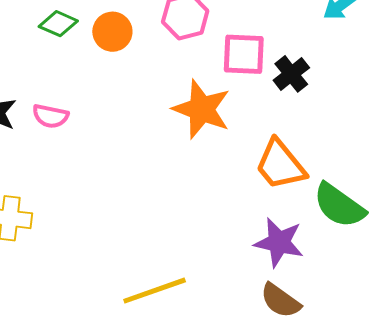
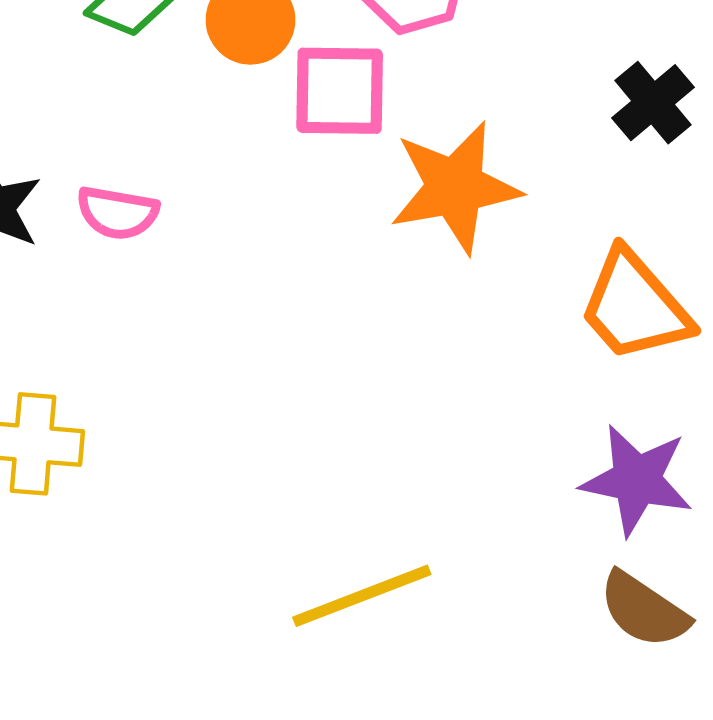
pink square: (244, 54) -> (340, 91), moved
orange star: (202, 109) -> (455, 187), turned -30

